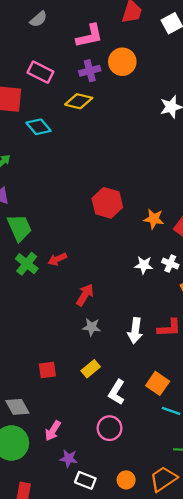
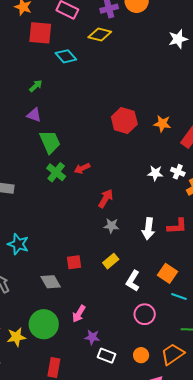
orange star: (154, 219) -> (162, 124), moved
gray diamond: (17, 407) -> (51, 282), moved
pink circle: (110, 428) -> (145, 314), moved

